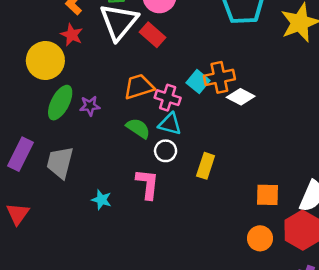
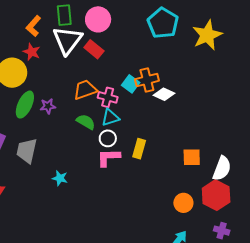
cyan triangle: (170, 124) -> (110, 118), turned -30
pink L-shape: (147, 184) -> (108, 158), moved, turned -95
orange square: (267, 195) -> (192, 157), moved

